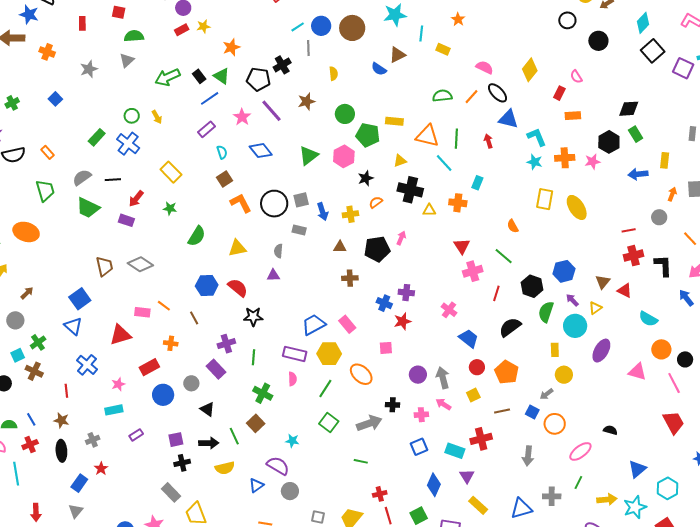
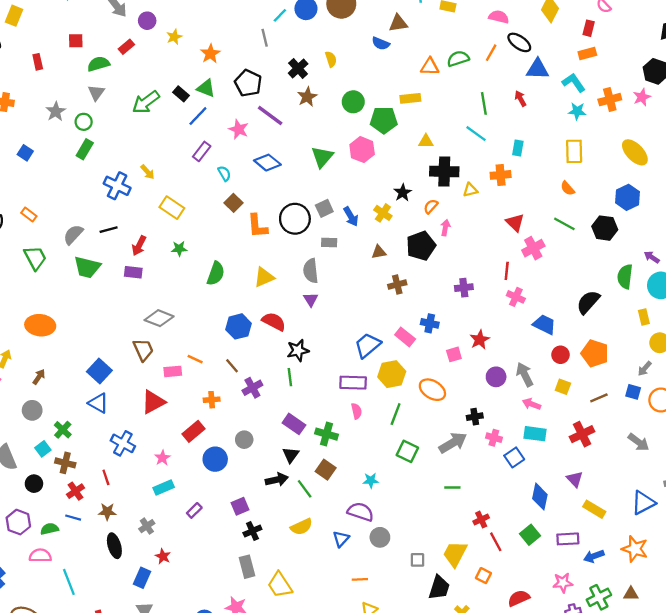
red rectangle: (182, 30) -> (126, 47), moved
gray line: (308, 48) -> (265, 38), moved
brown triangle: (397, 55) -> (398, 23), turned 30
black cross: (282, 65) -> (298, 68), moved
black pentagon: (258, 79) -> (248, 83), turned 30
green circle: (132, 116) -> (84, 122), moved
orange rectangle: (573, 116) -> (587, 53), moved
yellow arrow: (157, 117) -> (147, 172), moved
orange triangle: (427, 136) -> (430, 67), moved, size x0.7
green rectangle: (97, 137) -> (85, 149), moved
yellow triangle: (400, 161) -> (426, 141), turned 32
black star: (366, 178) -> (403, 193), moved
yellow rectangle: (545, 199) -> (574, 151), moved
orange semicircle: (376, 202) -> (431, 206), moved
orange L-shape: (241, 203) -> (257, 226), turned -145
yellow cross: (350, 214) -> (383, 213), turned -35
orange ellipse: (26, 232) -> (40, 325), moved
gray semicircle: (278, 251) -> (311, 271), size x1.5
brown trapezoid: (104, 266) -> (143, 350), moved
blue hexagon: (564, 271) -> (628, 197), moved
purple triangle: (273, 275) -> (311, 299), turned -48
black hexagon: (532, 286) -> (605, 228), moved
red line: (496, 293) -> (507, 271), moved
blue cross: (384, 303) -> (430, 323), moved
red star: (402, 321) -> (480, 340), moved
purple cross: (226, 344) -> (252, 388), moved
green line: (254, 357) -> (290, 377), moved
purple rectangle: (216, 369) -> (294, 424), moved
yellow square: (473, 395) -> (563, 387), turned -32
black triangle: (207, 409) -> (291, 455), moved, turned 42
pink cross: (421, 415) -> (494, 438), moved, turned 32
blue line: (31, 419) -> (73, 518), turned -32
black arrow: (209, 443) -> (277, 480), moved
red cross: (30, 445) -> (76, 491), moved
cyan rectangle: (455, 451) -> (535, 434), moved
gray arrow: (528, 456) -> (638, 442), turned -48
gray rectangle: (171, 492) -> (247, 567), turned 42

